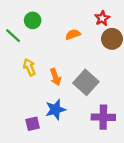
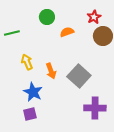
green circle: (33, 20) -> (47, 17), moved
green line: (13, 36) -> (12, 33), turned -56
blue star: (55, 110) -> (33, 92), moved, turned -30

